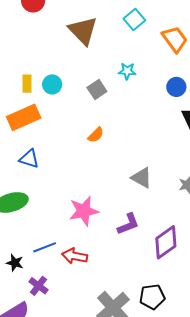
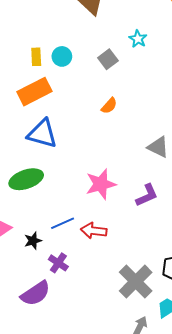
cyan star: (127, 71) -> (138, 39), turned 30
blue triangle: (29, 159) -> (42, 134), size x1.5
black star: (15, 263) -> (33, 241), turned -30

